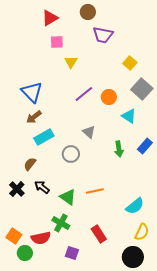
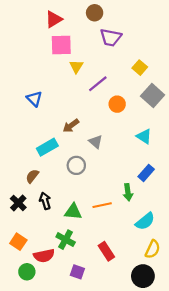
pink square: (57, 42) -> (61, 45), size x1.5
blue triangle: (32, 92) -> (34, 99), size x0.7
purple line: (84, 94) -> (98, 84), moved
cyan triangle: (129, 116) -> (144, 136), moved
brown arrow: (34, 117) -> (71, 126), moved
blue rectangle: (145, 146) -> (146, 173), moved
green arrow: (119, 149) -> (128, 192), moved
black arrow: (42, 187) -> (45, 201), turned 35
green triangle: (68, 197) -> (73, 212), turned -30
orange square: (14, 236) -> (18, 242), moved

